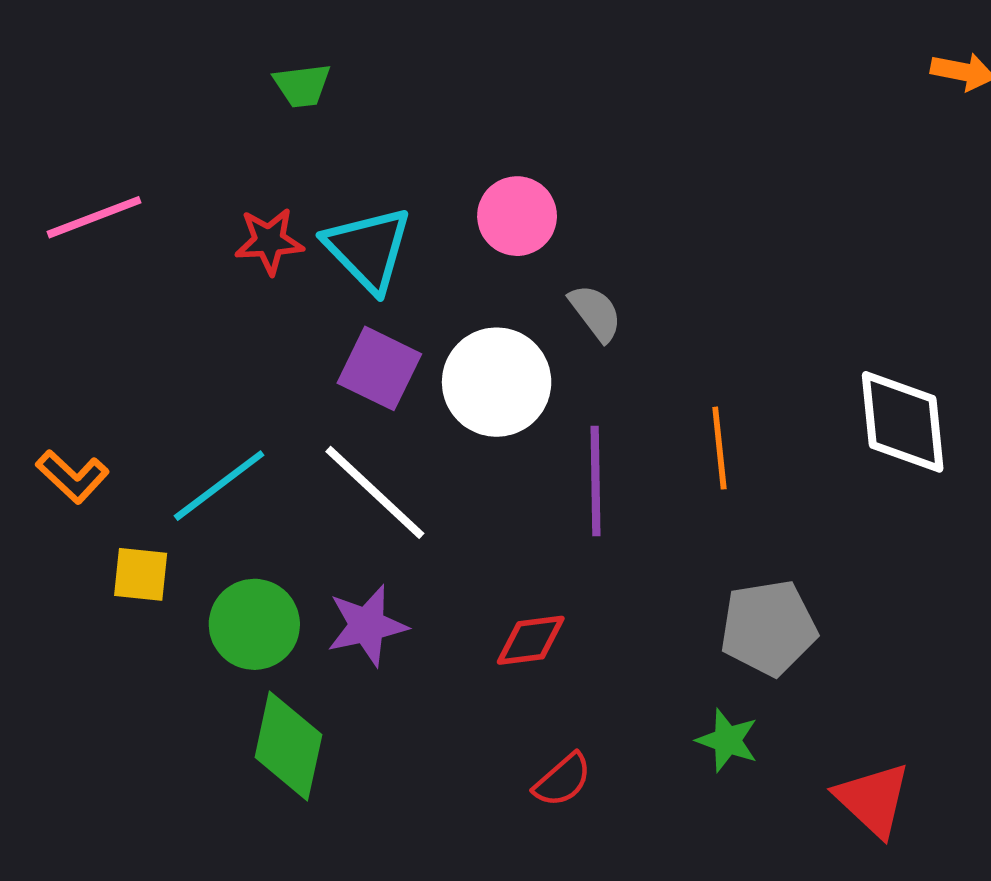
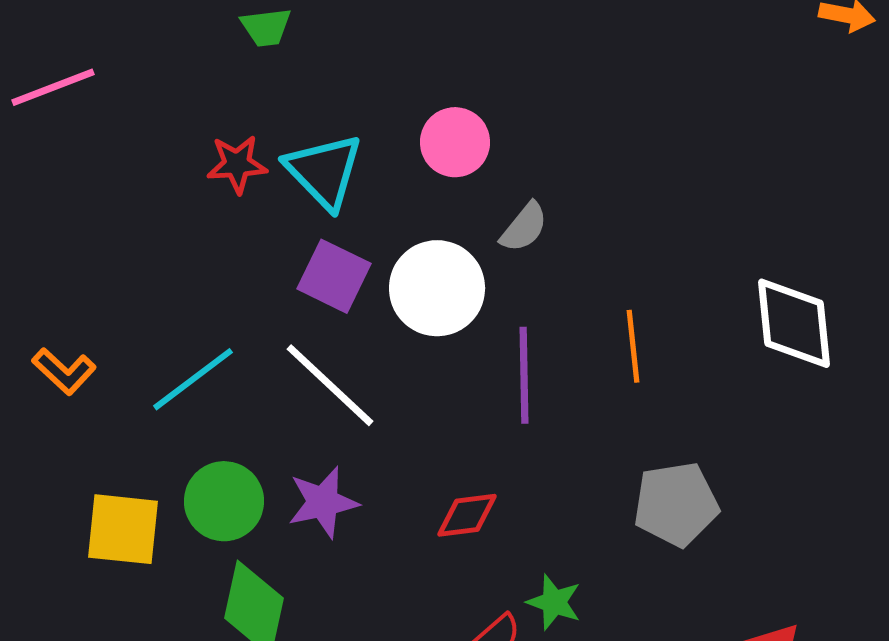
pink line: (94, 217) -> (53, 87), moved
gray semicircle: (596, 313) -> (524, 227), turned 76
yellow square: (141, 574) -> (123, 529), moved, size x1.5
green star: (727, 740) -> (554, 602), moved

